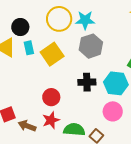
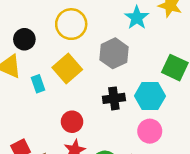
cyan star: (85, 20) -> (137, 18), moved, turned -30
cyan rectangle: (29, 48) -> (38, 84), moved

